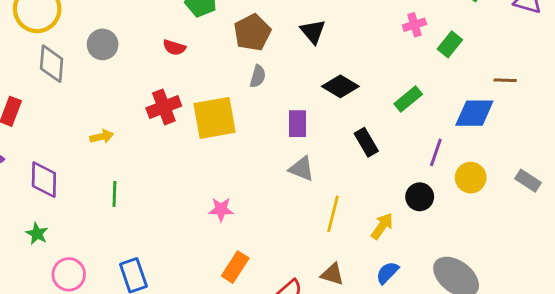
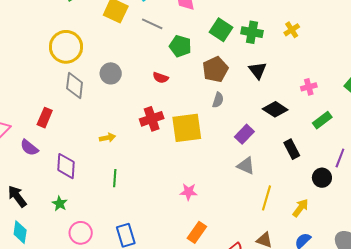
pink cross: (414, 25) -> (309, 87), moved
purple rectangle: (298, 124) -> (244, 134), turned 42
black circle: (420, 197) -> (322, 178), moved

